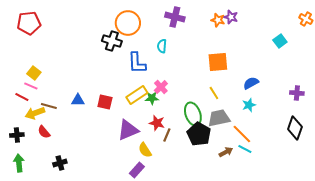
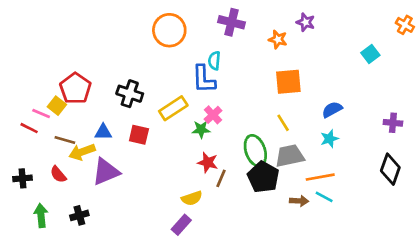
orange star: (218, 20) -> (278, 39), moved
red pentagon: (29, 23) -> (75, 88), moved, turned -30
black cross: (112, 41) -> (130, 94), moved
blue L-shape: (137, 63) -> (204, 79), moved
yellow square: (34, 73) -> (57, 106), moved
yellow rectangle: (137, 95) -> (173, 108), moved
yellow arrow: (35, 113) -> (82, 152), moved
purple triangle: (128, 130) -> (106, 172), moved
orange line: (242, 134) -> (320, 177), turned -55
yellow semicircle: (145, 150) -> (192, 198), turned -77
brown arrow: (226, 152) -> (299, 201), turned 32
green arrow: (19, 163) -> (41, 215), moved

